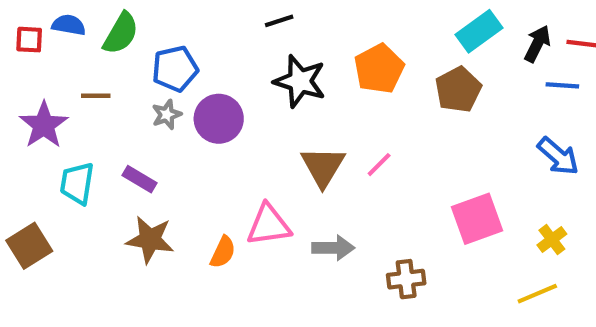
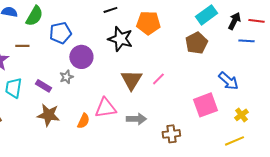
orange pentagon: (379, 69) -> (148, 23), moved, turned 30
gray star: (167, 115) -> (66, 77), moved
blue arrow: (558, 156) -> (228, 81), moved

